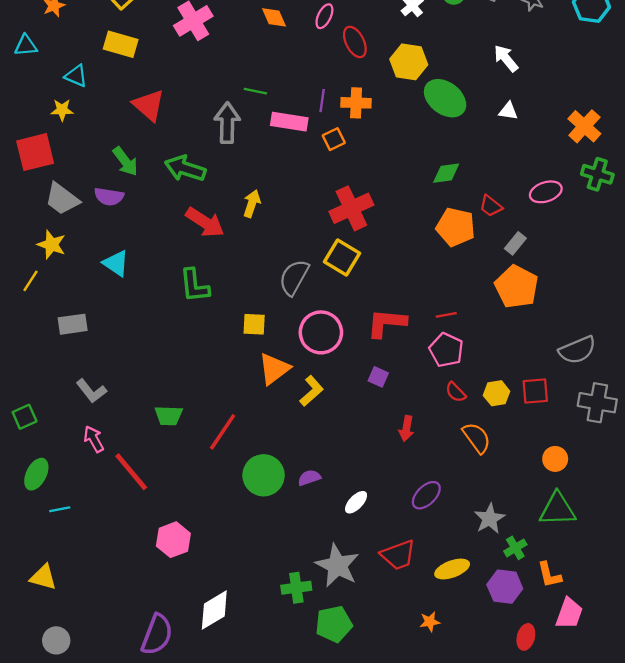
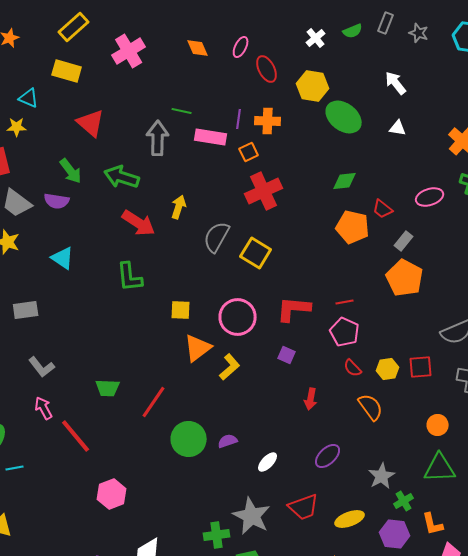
red cross: (351, 208) -> (264, 191), moved
gray semicircle: (294, 277) -> (217, 237), moved

